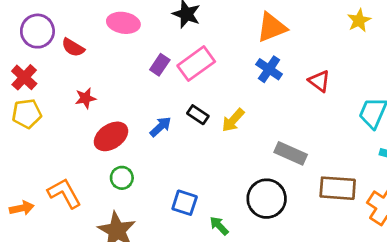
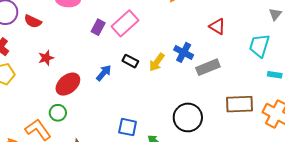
blue cross: (269, 69) -> (184, 52), moved
gray rectangle: (291, 153) -> (208, 67), moved, turned -40
green circle: (122, 178) -> (58, 113), moved

